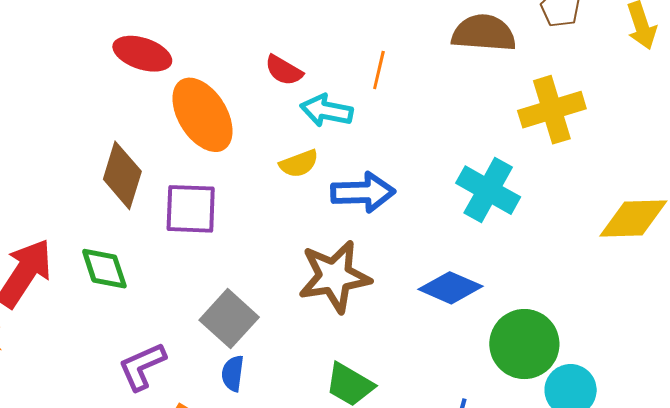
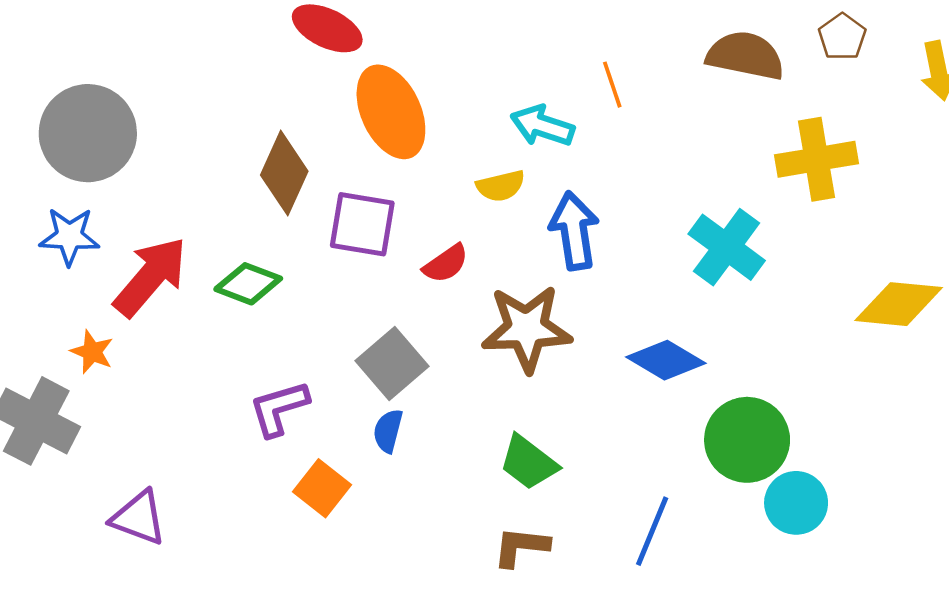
red semicircle: (284, 70) -> (446, 264), moved, turned -72
orange line: (379, 70) -> (612, 85), turned -39
blue arrow: (363, 192) -> (574, 231), turned -104
green diamond: (104, 269) -> (248, 284), turned -58

